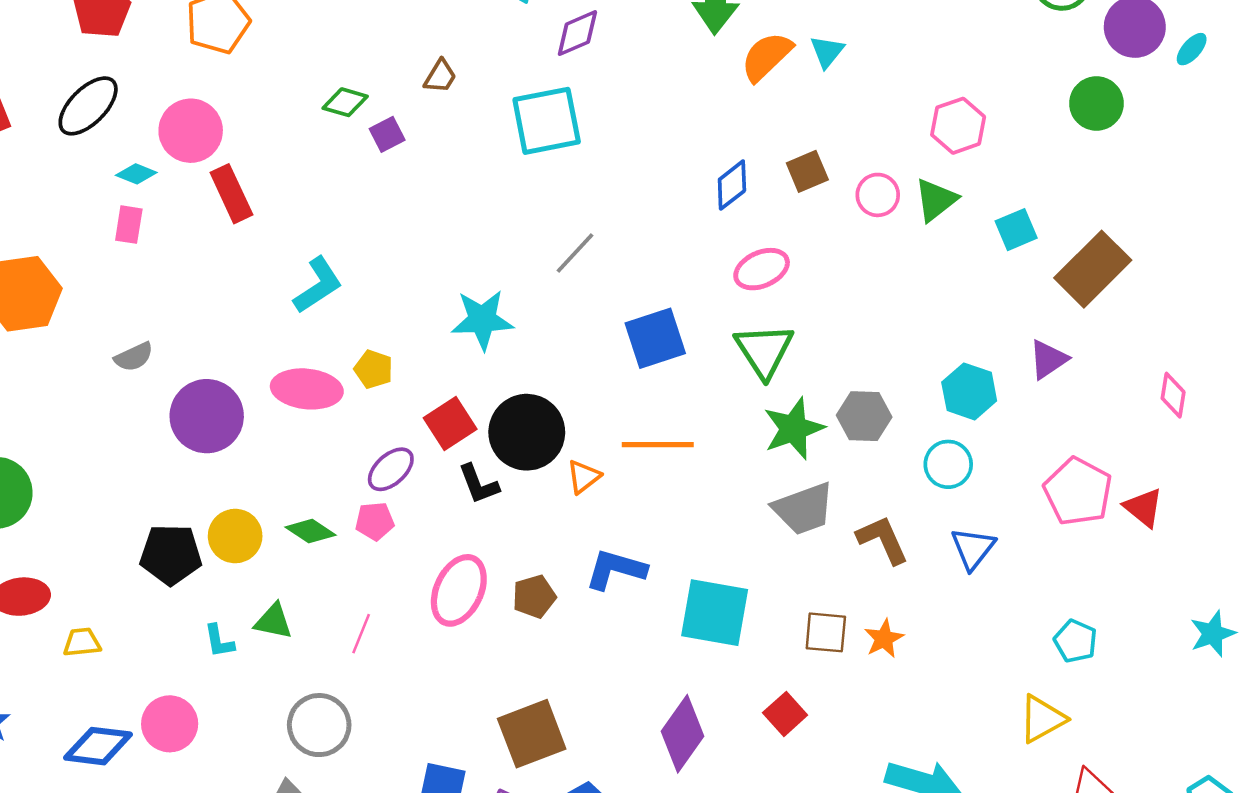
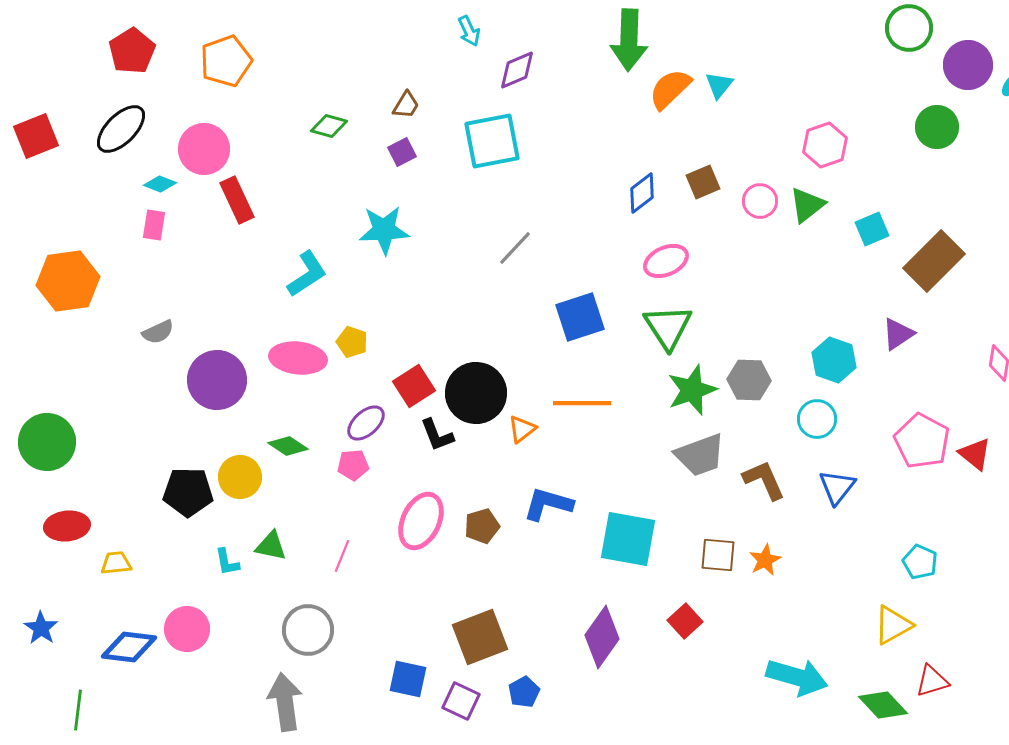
purple square: (387, 134) -> (402, 152), moved
cyan star: (482, 320) -> (384, 230), moved
green diamond: (311, 531) -> (288, 446), moved

